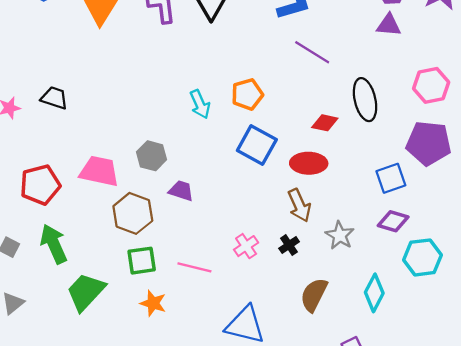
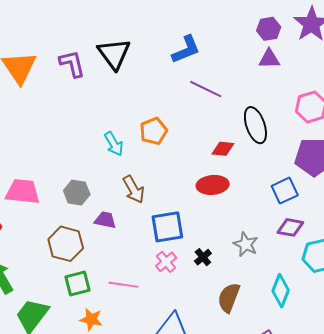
blue square: (257, 145) -> (167, 227), moved, turned -32
pink trapezoid: (99, 171) -> (23, 192), moved
brown arrow: (299, 205) -> (134, 189), moved

